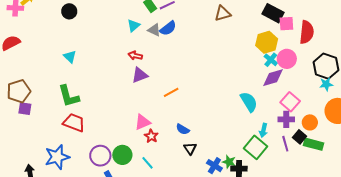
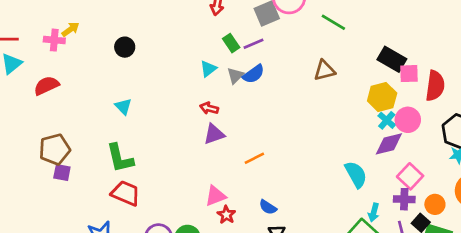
brown triangle: (223, 13) -> (324, 70), moved
gray triangle: (154, 30) -> (235, 76), turned 48

